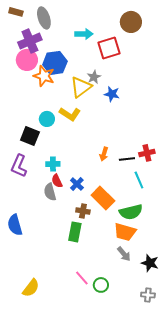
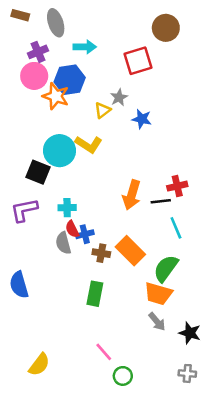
cyan arrow: (84, 34) -> (85, 47), moved
purple cross: (30, 41) -> (38, 52), size x0.7
yellow triangle: (81, 87) -> (103, 110), size x0.6
cyan circle: (47, 119) -> (59, 151), size x1.6
red cross: (147, 153) -> (177, 186), moved
orange arrow: (104, 154) -> (132, 195), size x1.6
purple L-shape: (19, 166) -> (24, 210), turned 55
blue cross: (77, 184) -> (85, 234), moved, turned 32
brown cross: (83, 211) -> (101, 253), moved
green semicircle: (131, 212) -> (166, 268), turned 140
green circle: (101, 285) -> (123, 376), moved

